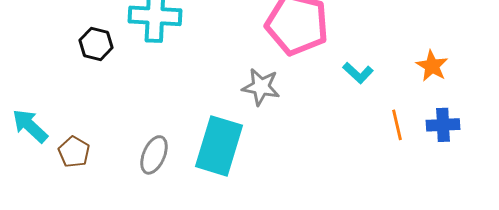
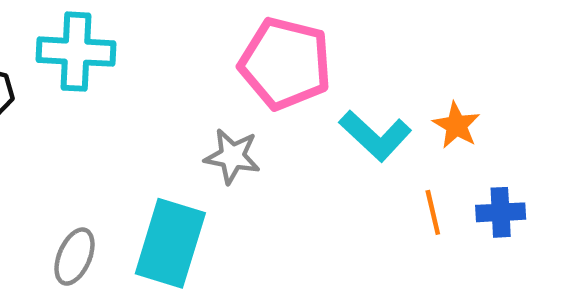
orange star: (432, 66) -> (456, 125), moved
cyan L-shape: (358, 73) -> (375, 136), size x1.6

